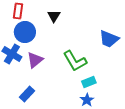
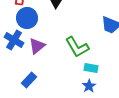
cyan rectangle: (89, 82) -> (91, 68), turned 32

